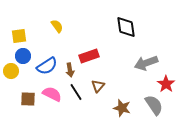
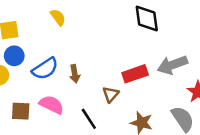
red rectangle: (89, 56) -> (135, 74), moved
black line: (76, 92) -> (89, 119), moved

